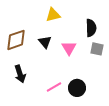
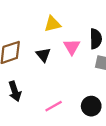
pink triangle: (69, 48) -> (72, 47), moved
black circle: (77, 88) -> (91, 106), moved

